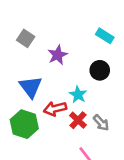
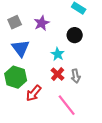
gray square: (26, 38) -> (15, 22), moved, turned 32
red arrow: (55, 109) -> (34, 93), moved, turned -36
gray arrow: (101, 123) -> (76, 76), turned 32

